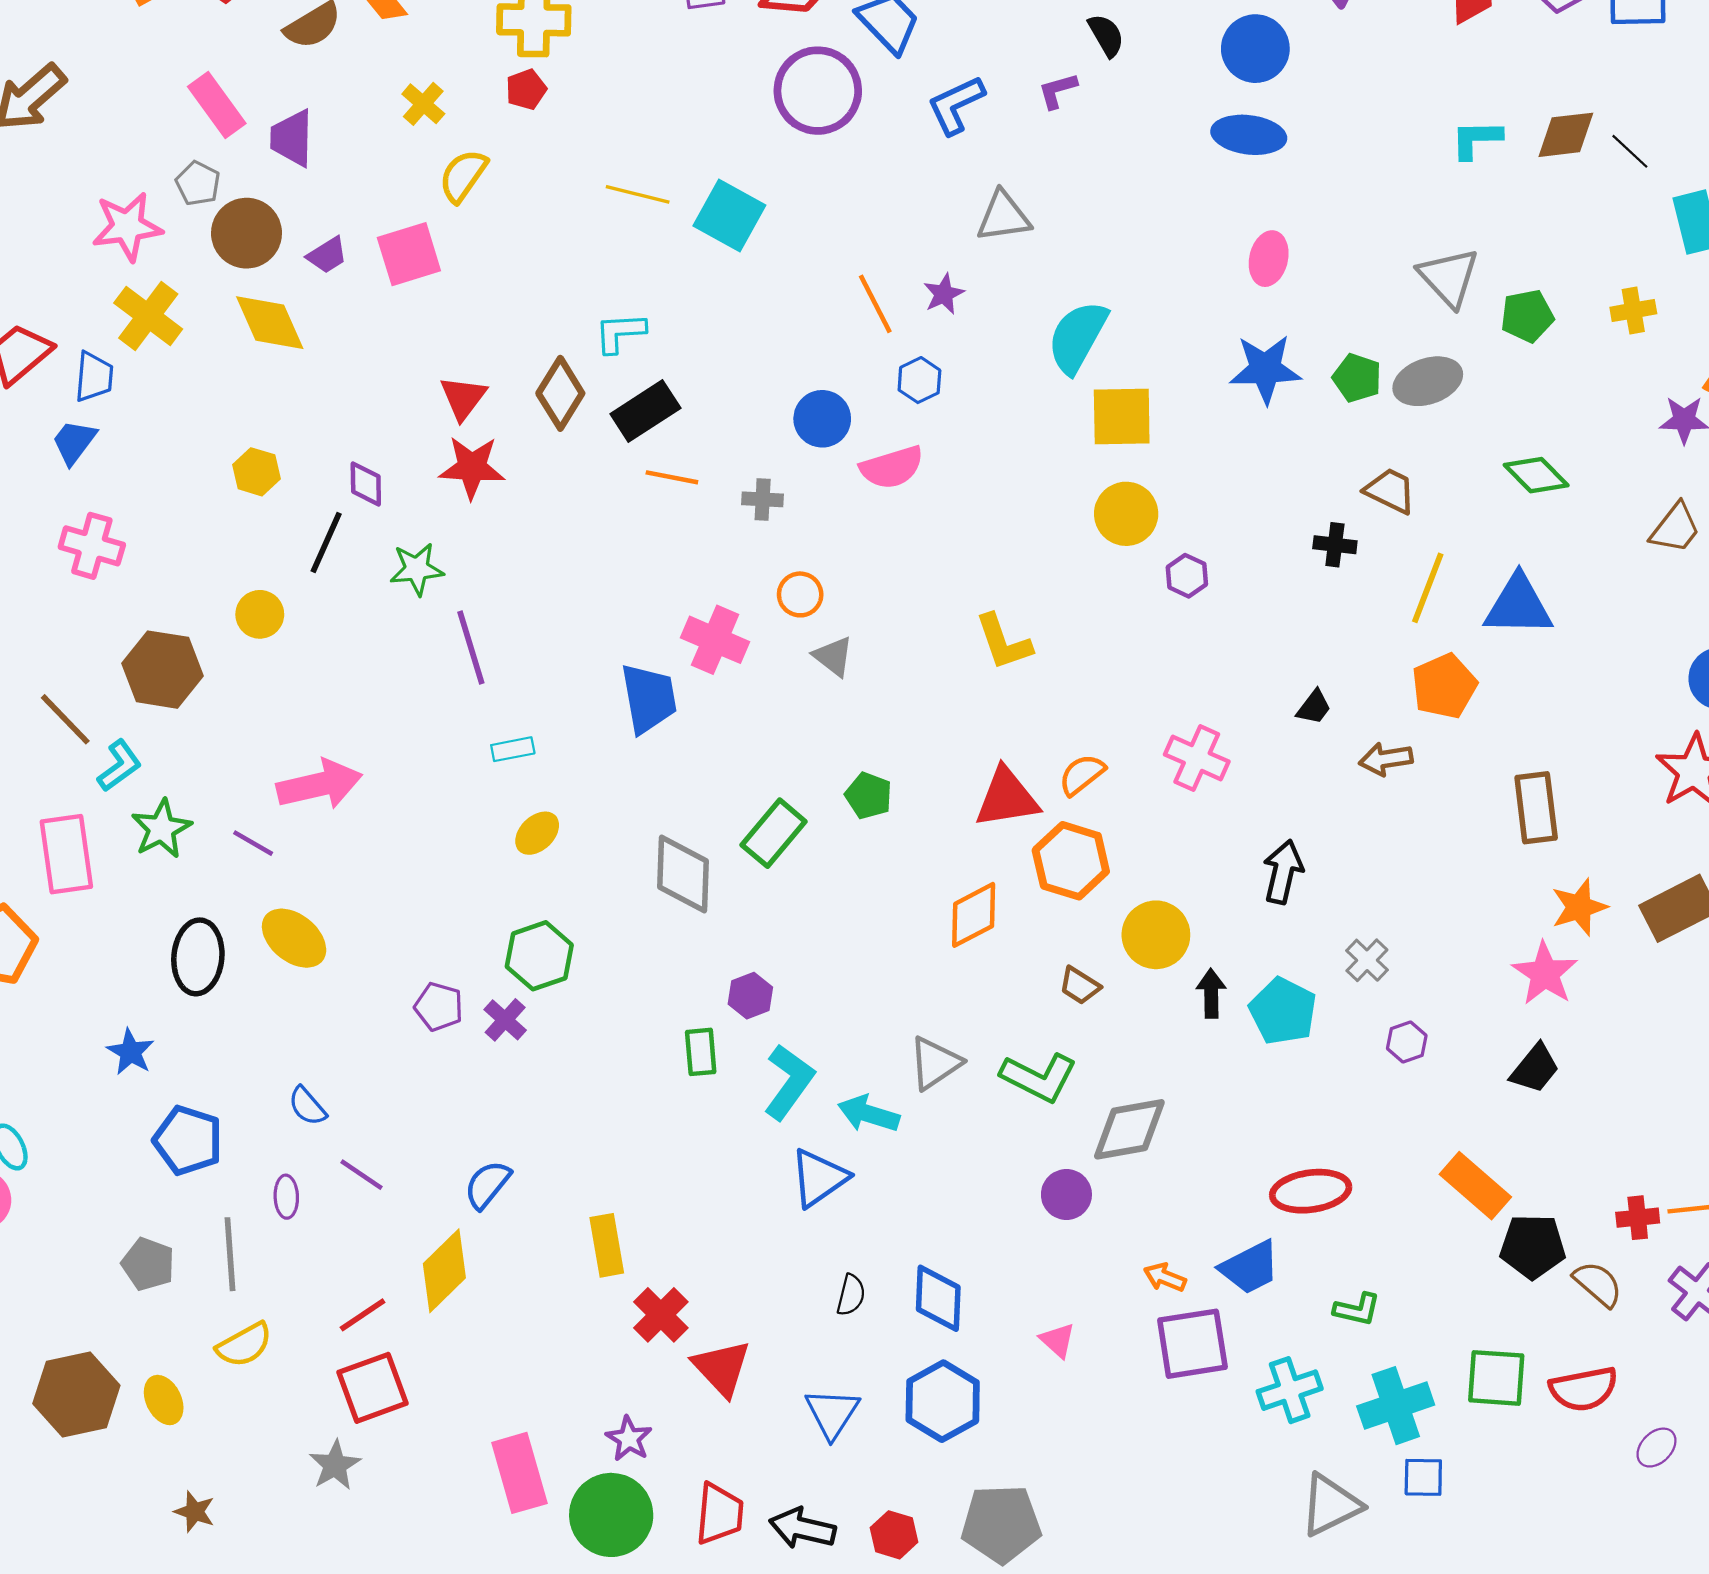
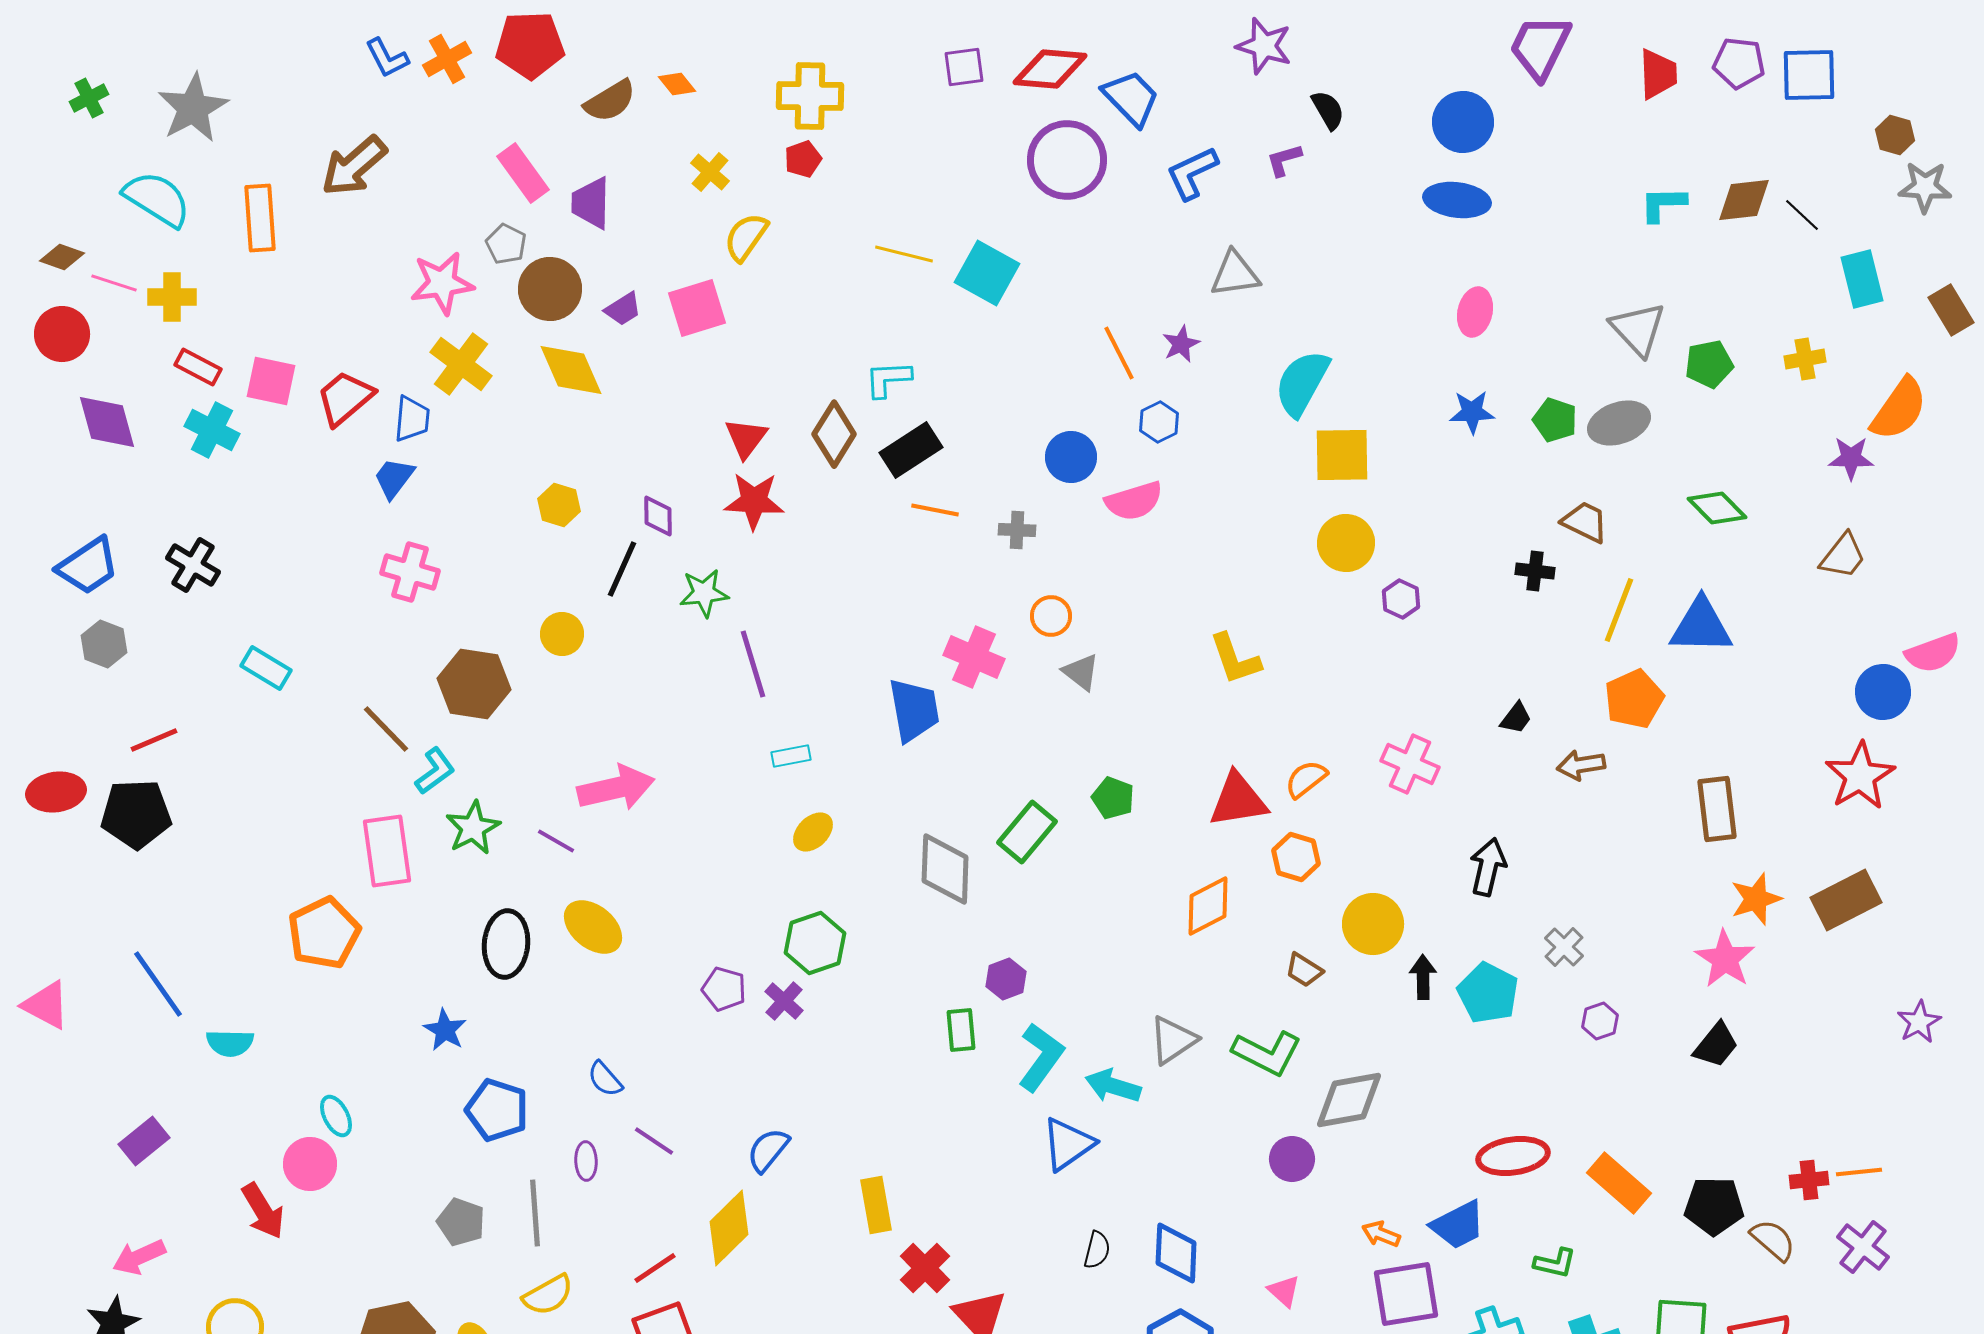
blue star: (1265, 369) -> (1472, 412), size x0.7
orange hexagon: (1071, 861) -> (1296, 857), size x0.7
orange rectangle: (1475, 1186) -> (1619, 1183), moved

